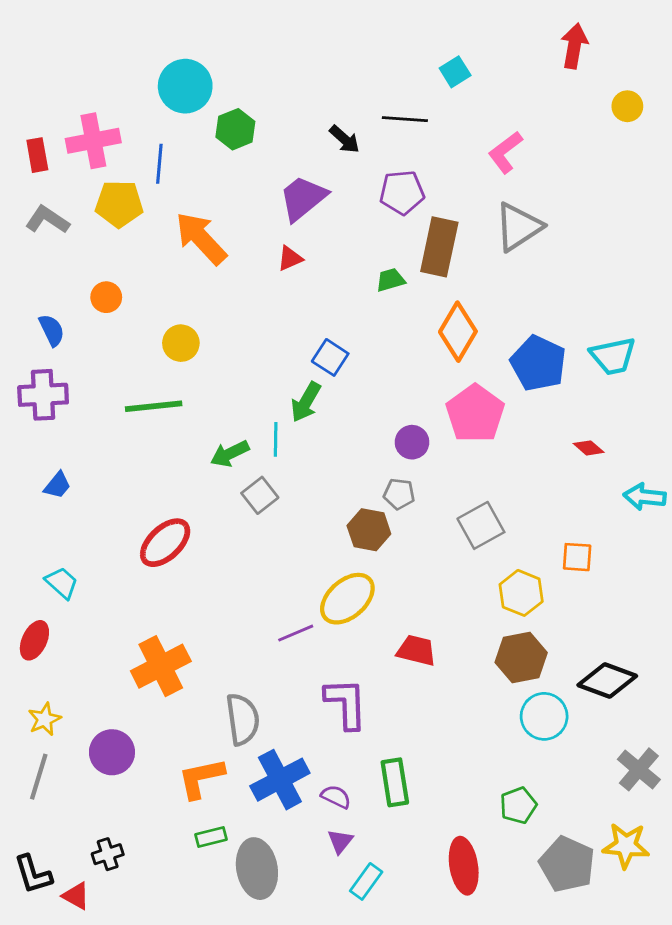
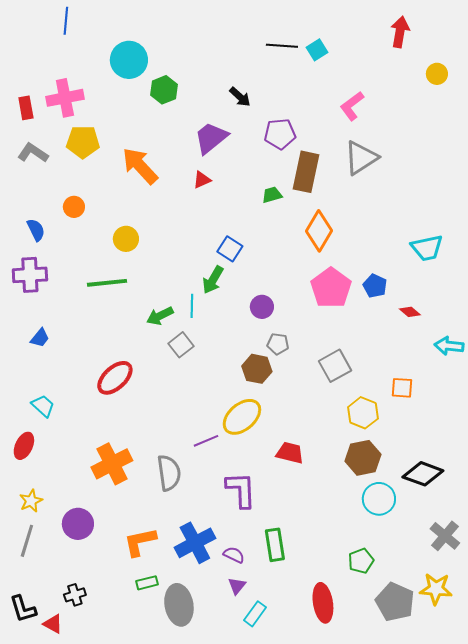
black line: (405, 119) -> (282, 46), moved
blue line: (159, 164) -> (66, 21), moved
blue pentagon: (538, 363) -> (375, 286), moved, size x0.6
purple circle: (412, 442) -> (262, 307), moved
gray semicircle: (243, 719) -> (169, 473), moved

